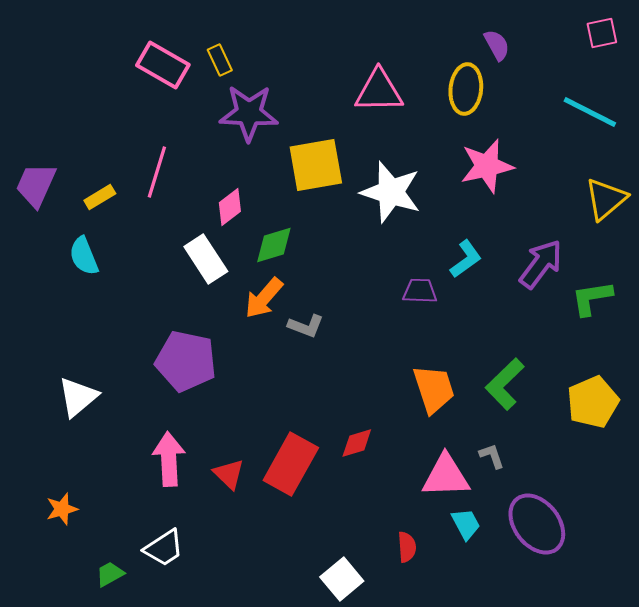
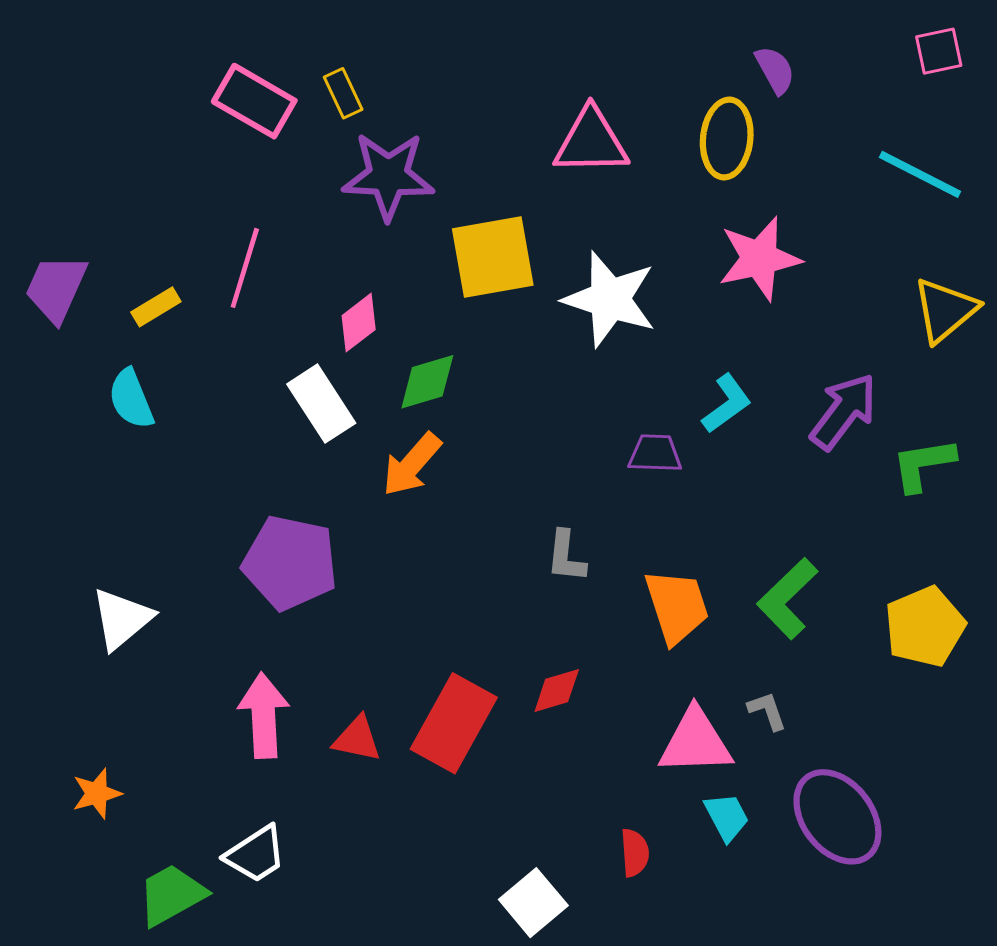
gray L-shape: (306, 326) -> (566, 556), moved, turned 75
red triangle: (229, 474) -> (357, 739), turned -32
green trapezoid: (110, 574) -> (172, 895), size x1.6

